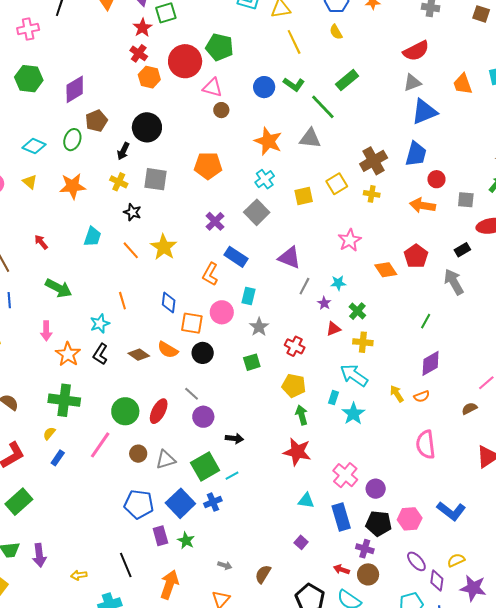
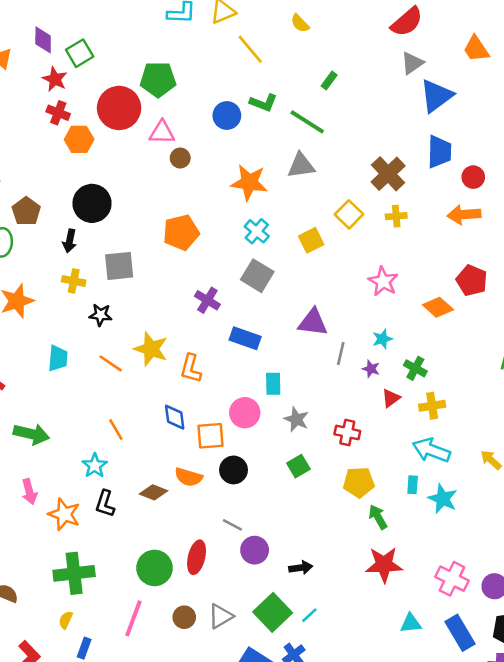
green rectangle: (347, 80) -> (329, 80), size x0.6
orange L-shape: (210, 274) -> (191, 368), moved

